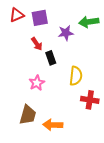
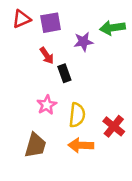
yellow semicircle: (76, 76) -> (77, 115), moved
red cross: (90, 100) -> (114, 126), turned 30
orange arrow: (53, 125) -> (81, 145), moved

